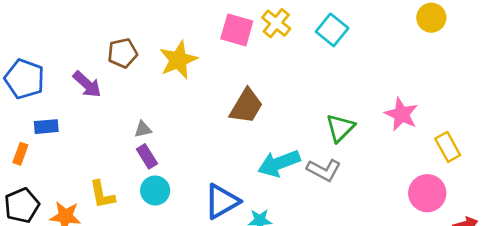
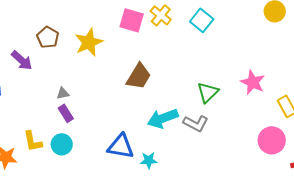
brown pentagon: (122, 53) -> (48, 37), turned -30
cyan circle: (155, 190) -> (62, 144), moved
blue triangle: (222, 201) -> (121, 146), turned 40

